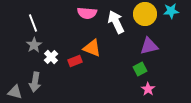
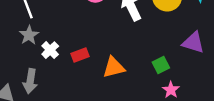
purple triangle: (149, 46) -> (193, 43), moved, turned 30
orange triangle: (92, 48) -> (114, 67), moved, turned -36

